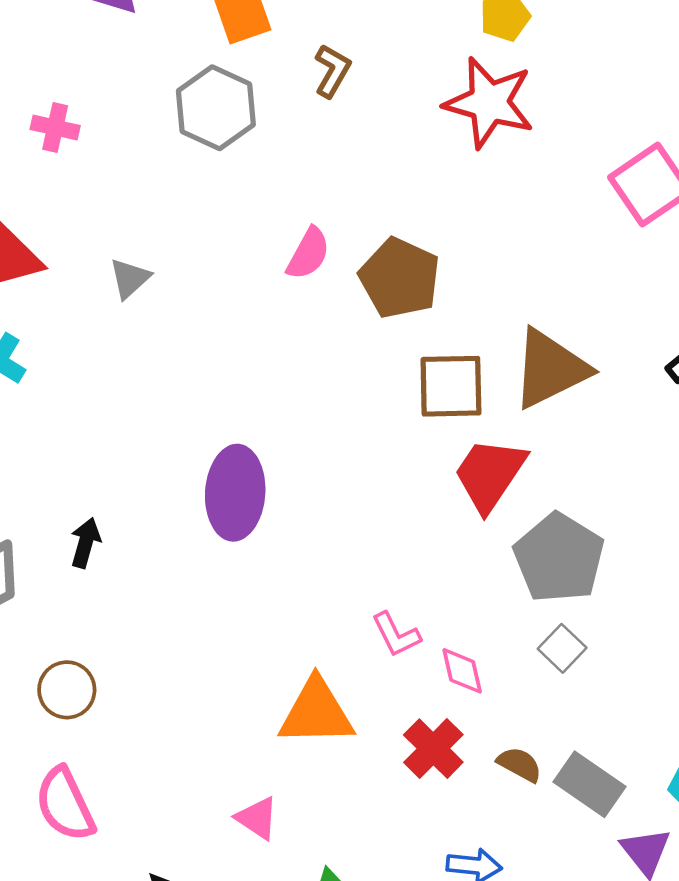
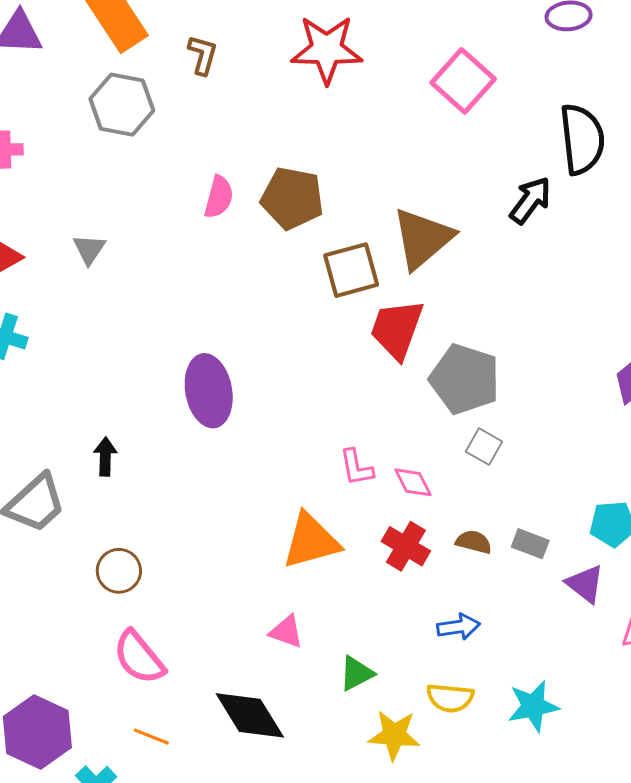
pink L-shape: (396, 635) -> (356, 467), turned 30
gray rectangle: (590, 784) -> (530, 544), size x0.7

